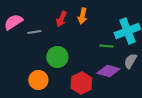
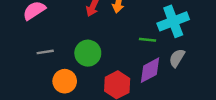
gray line: (34, 32) -> (45, 52), moved
purple diamond: (108, 71) -> (150, 70), turned -45

